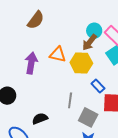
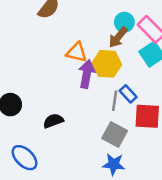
purple arrow: (31, 63) -> (87, 74), moved
gray line: (70, 100) -> (115, 101), moved
black semicircle: (40, 119) -> (53, 121), moved

